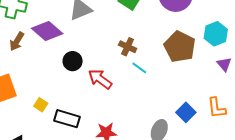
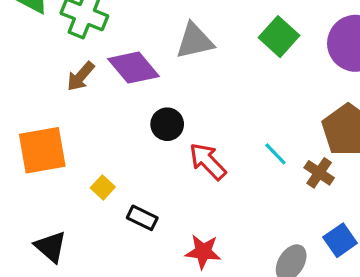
brown cross: (128, 47) -> (319, 173), moved
black rectangle: (67, 119) -> (142, 218), size x0.7

